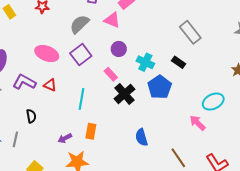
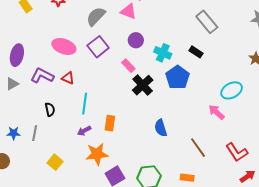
cyan line: (82, 99) -> (85, 104), moved

